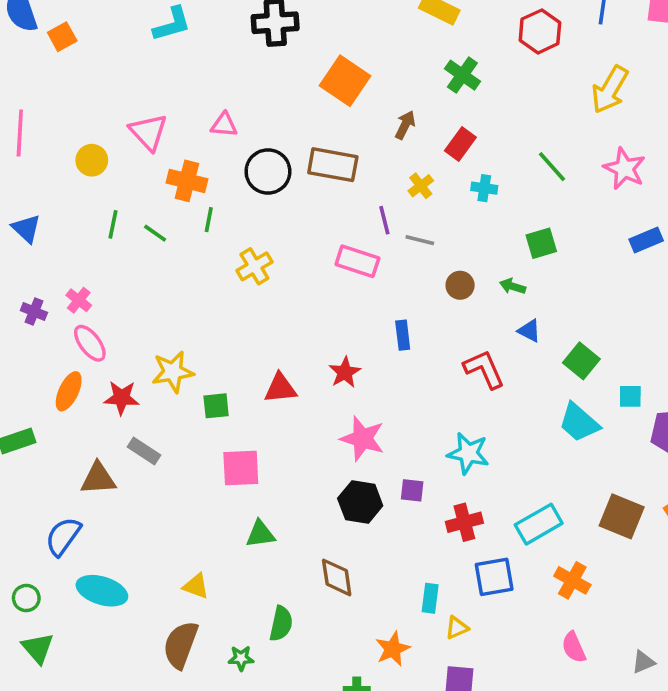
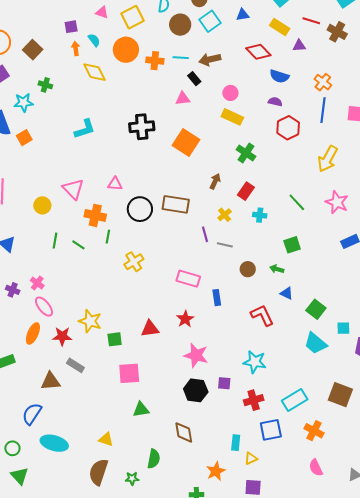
orange square: (345, 81) -> (186, 142), moved
pink rectangle: (357, 261) -> (188, 279), moved
yellow star: (173, 372) -> (90, 321), turned 30

